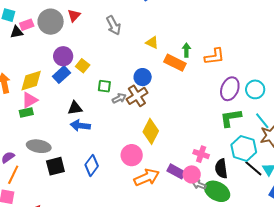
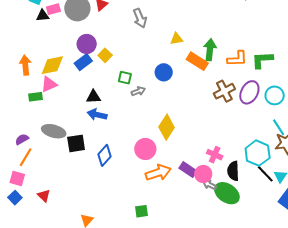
yellow triangle: (152, 43) -> (177, 39), turned -40
green arrow: (186, 50) -> (210, 50), size x1.5
brown cross: (137, 96) -> (224, 91), moved
green rectangle: (26, 113) -> (35, 97), moved
green L-shape: (231, 118) -> (262, 60), moved
black square: (55, 166) -> (76, 143), moved

